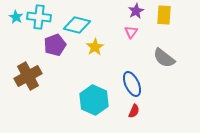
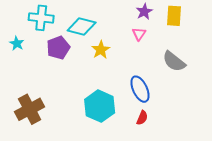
cyan star: (16, 17) -> (17, 43), moved
brown cross: (28, 76) -> (30, 109), moved

